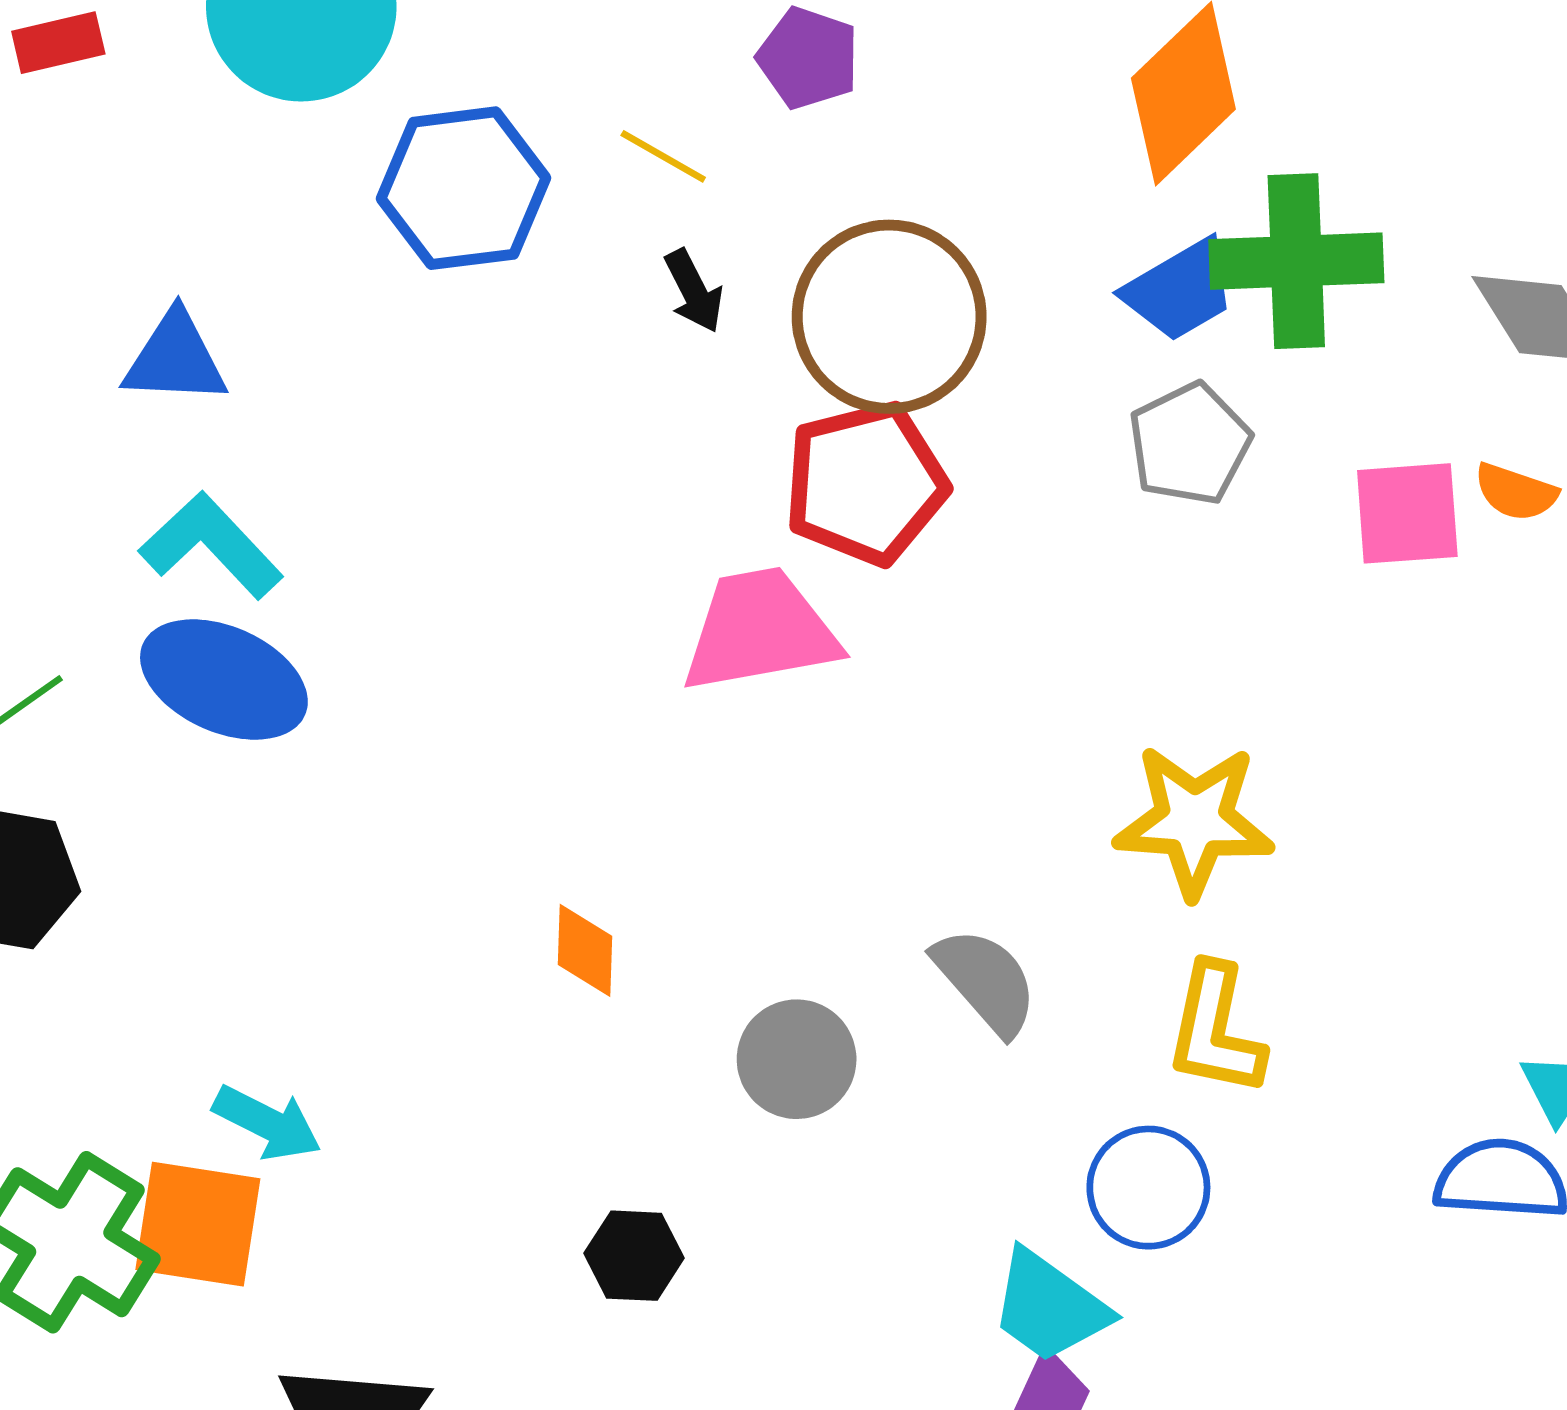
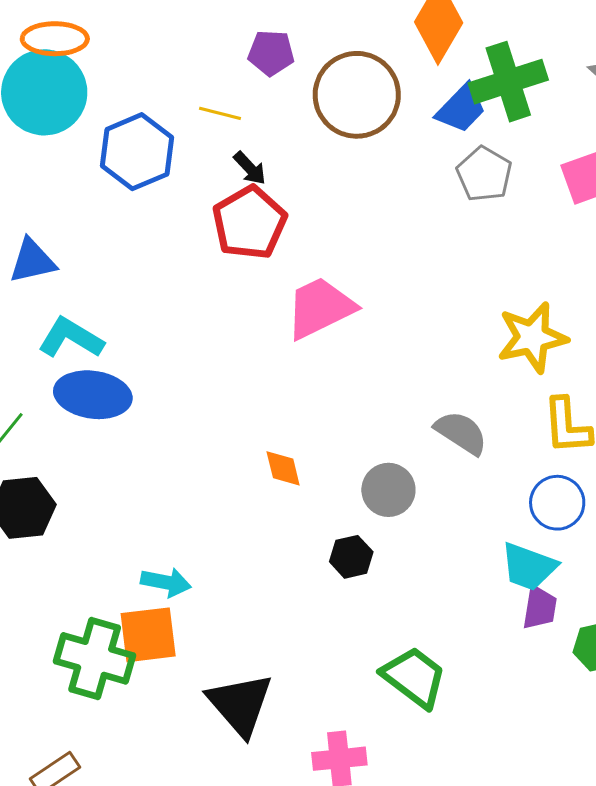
brown circle: (889, 317) -> (357, 95), moved
red pentagon: (866, 483) -> (249, 223), moved
black hexagon: (634, 1256) -> (351, 557), moved

